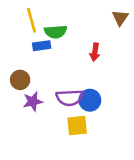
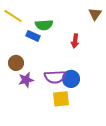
yellow line: (31, 20) -> (13, 16), moved, turned -42
blue rectangle: (42, 46) -> (33, 36), turned 32

